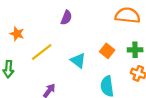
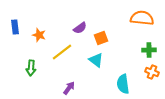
purple semicircle: (66, 18) -> (80, 28), moved, turned 32
orange square: (107, 51) -> (101, 38), moved, turned 32

